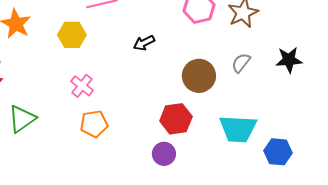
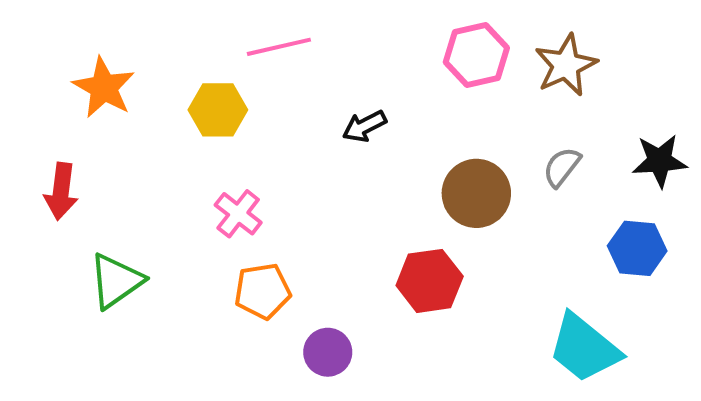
cyan trapezoid: (238, 129) -> (584, 348), moved, turned 36
blue hexagon: (278, 152) -> (637, 248), moved
purple circle: (164, 154) -> (328, 352), moved

